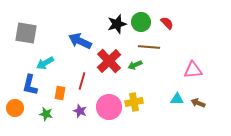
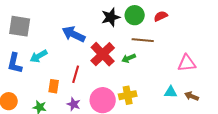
red semicircle: (167, 23) -> (161, 16), turned -72
blue L-shape: (30, 85) -> (15, 63), moved

